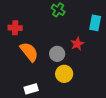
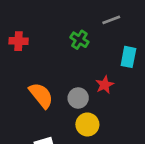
red cross: (15, 28) -> (19, 41), moved

